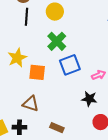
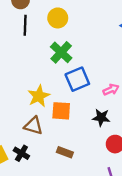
yellow star: (17, 58) -> (39, 96), moved
orange square: (37, 72) -> (61, 111), moved
black cross: (19, 127) -> (21, 153), turned 32

